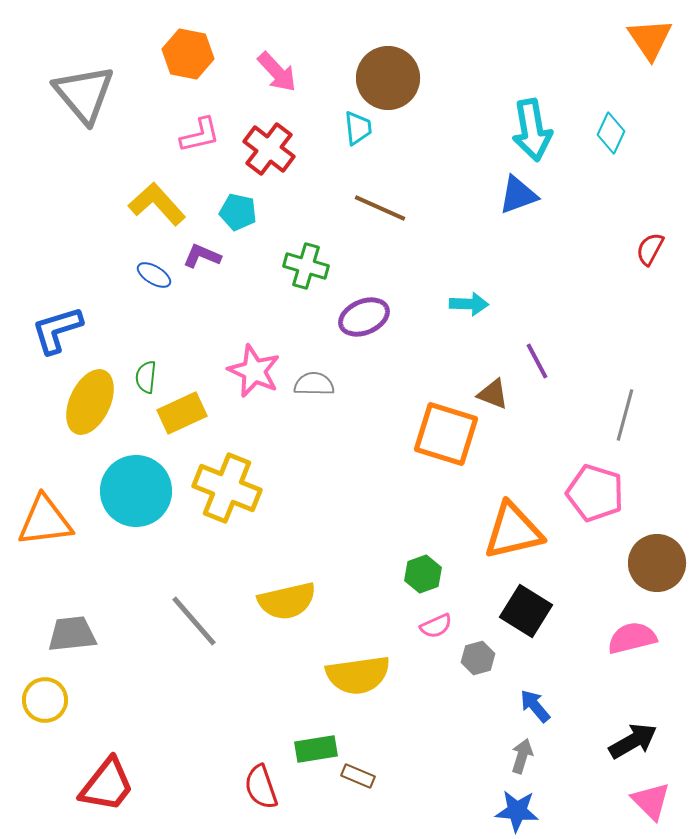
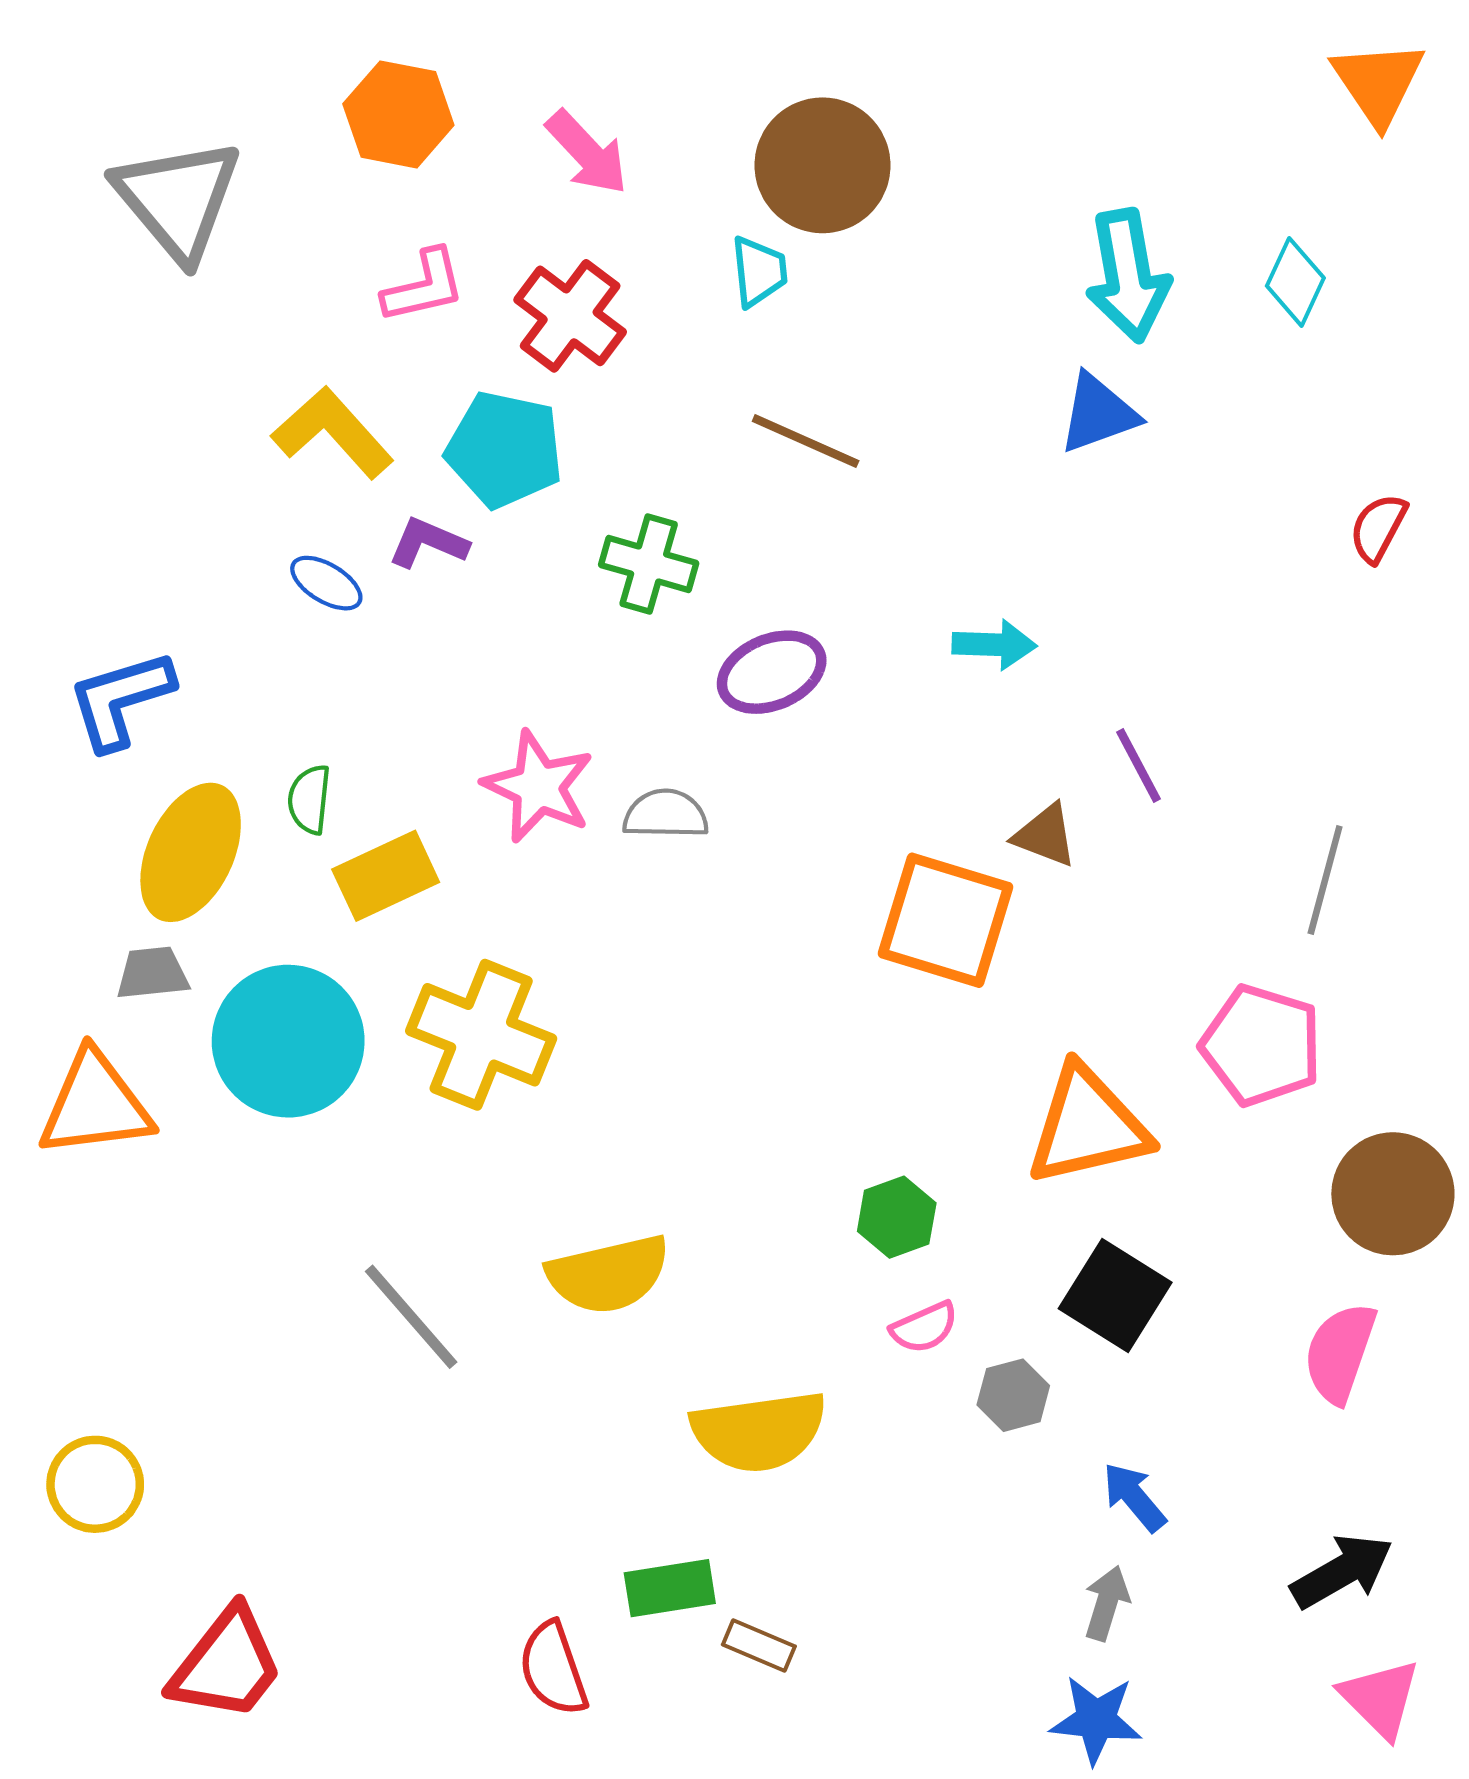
cyan pentagon: (238, 212) -> (504, 449), size x1.5
gray trapezoid: (72, 634) -> (152, 973), moved, size x0.7
pink semicircle: (632, 638) -> (1340, 1353), turned -57

